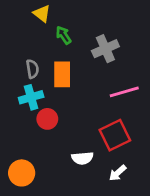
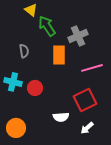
green arrow: (64, 35) -> (47, 26), size x1.5
orange rectangle: (62, 74) -> (59, 55), moved
cyan cross: (31, 97) -> (13, 82), moved, turned 30

